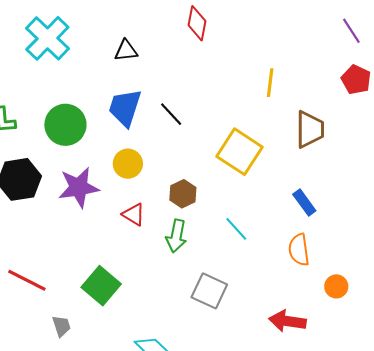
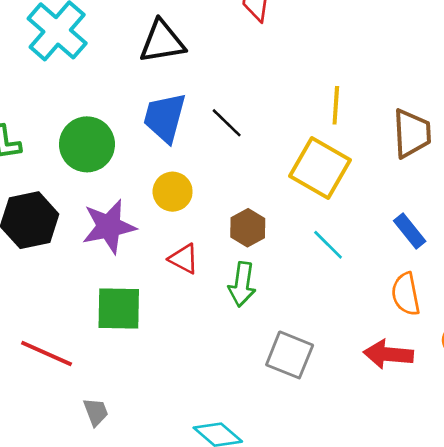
black triangle: (126, 51) -> (162, 42), size x1.5
yellow line: (270, 83) -> (336, 105), moved
cyan line: (236, 229) -> (328, 245), moved
green square: (101, 286) -> (119, 308), moved, turned -36
red arrow: (287, 321) -> (388, 354), moved

